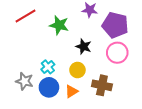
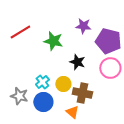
yellow circle: (77, 70) -> (63, 84), moved
brown cross: (102, 85) -> (82, 93), moved
orange triangle: (71, 91) -> (72, 112), moved, turned -48

